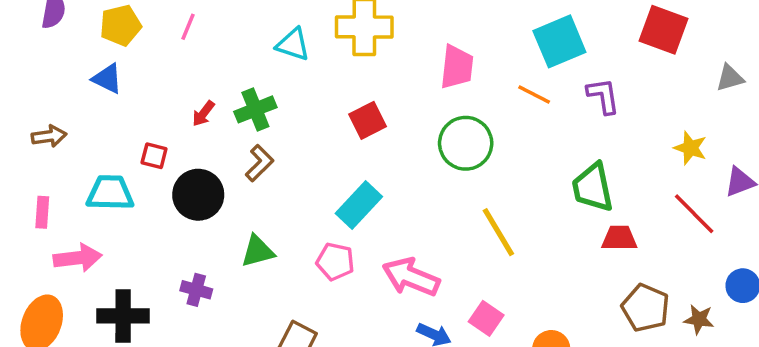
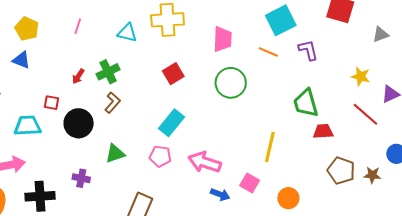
yellow pentagon: (121, 25) -> (27, 29), turned -30
pink line: (188, 27) -> (78, 26), moved
yellow line: (498, 232) -> (270, 147), moved, turned 48

